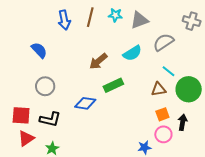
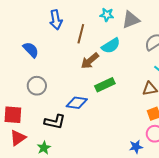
brown line: (90, 17) -> (81, 34), moved
cyan semicircle: (132, 53) -> (111, 46), moved
black L-shape: (50, 119) -> (55, 122), moved

